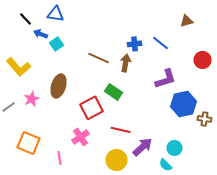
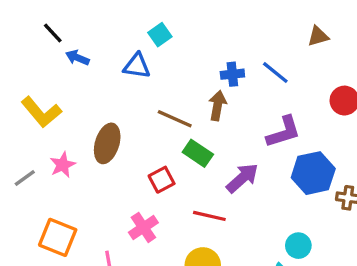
blue triangle: (56, 14) -> (137, 66), moved
cyan square: (56, 44) -> (160, 35), moved
brown line: (98, 58) -> (175, 119), moved
red square: (92, 108) -> (162, 180), size x0.7
purple arrow: (142, 147) -> (242, 178), moved

